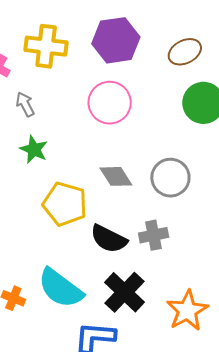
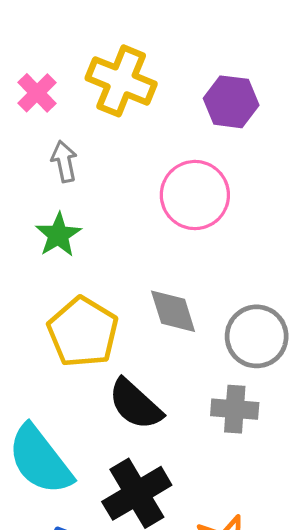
purple hexagon: (116, 40) -> (231, 102), size x0.7
gray cross: (154, 235) -> (235, 409), moved

